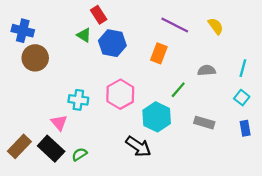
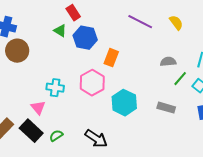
orange rectangle: (159, 53) -> (111, 58), moved
green line: (178, 90) -> (180, 79), moved
black arrow: (138, 146) -> (96, 139), moved

